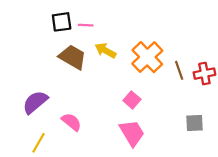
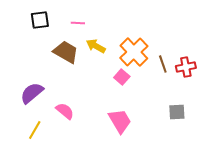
black square: (62, 22) -> (40, 20), moved
pink square: (132, 100) -> (122, 77), moved

